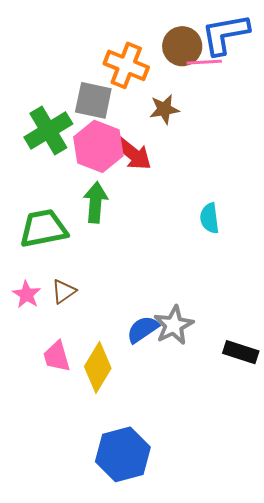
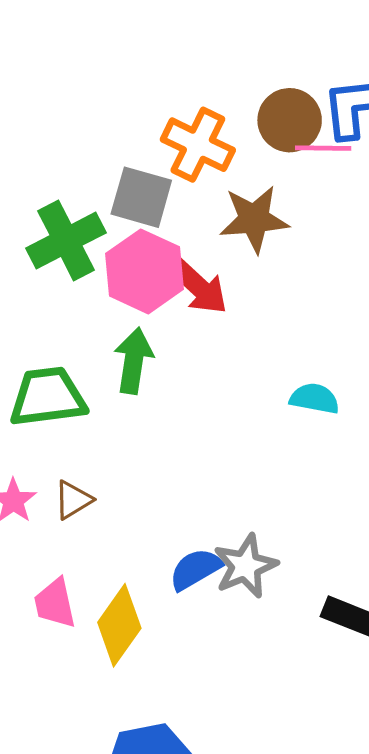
brown star: (164, 109) -> (254, 219), size x1.4
cyan semicircle: (210, 218) -> (315, 399), turned 104

